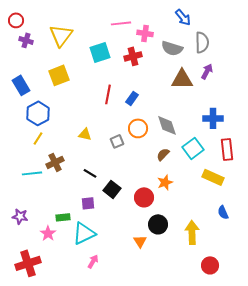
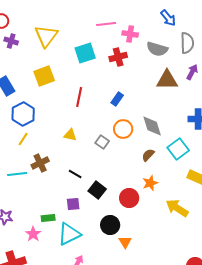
red line: (108, 94) -> (79, 97), moved
gray square: (117, 141) -> (102, 142), turned -32
black circle: (158, 224) -> (110, 225), moved
yellow arrow: (192, 232) -> (177, 208), moved, turned -55

